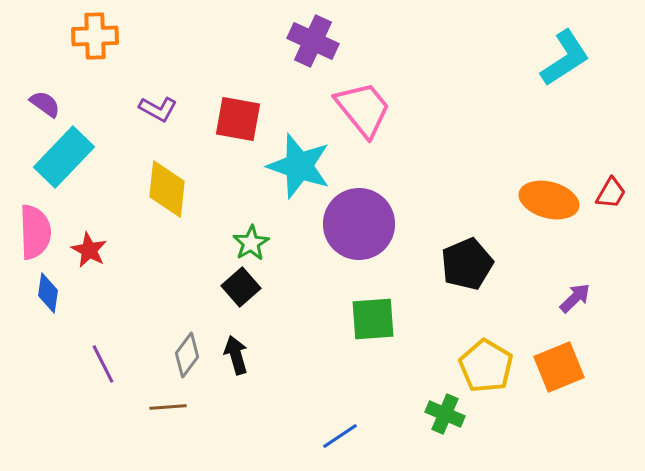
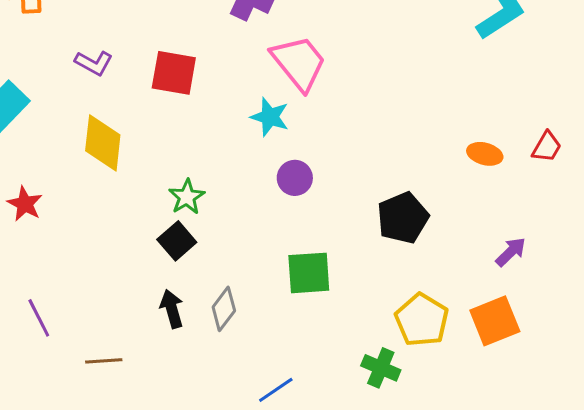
cyan star: (299, 166) -> (270, 117), moved, size x0.6
orange ellipse: (549, 200) -> (485, 154), size x0.6
purple circle: (359, 224) -> (295, 178), size x0.5
gray diamond: (187, 355) -> (224, 309), moved

